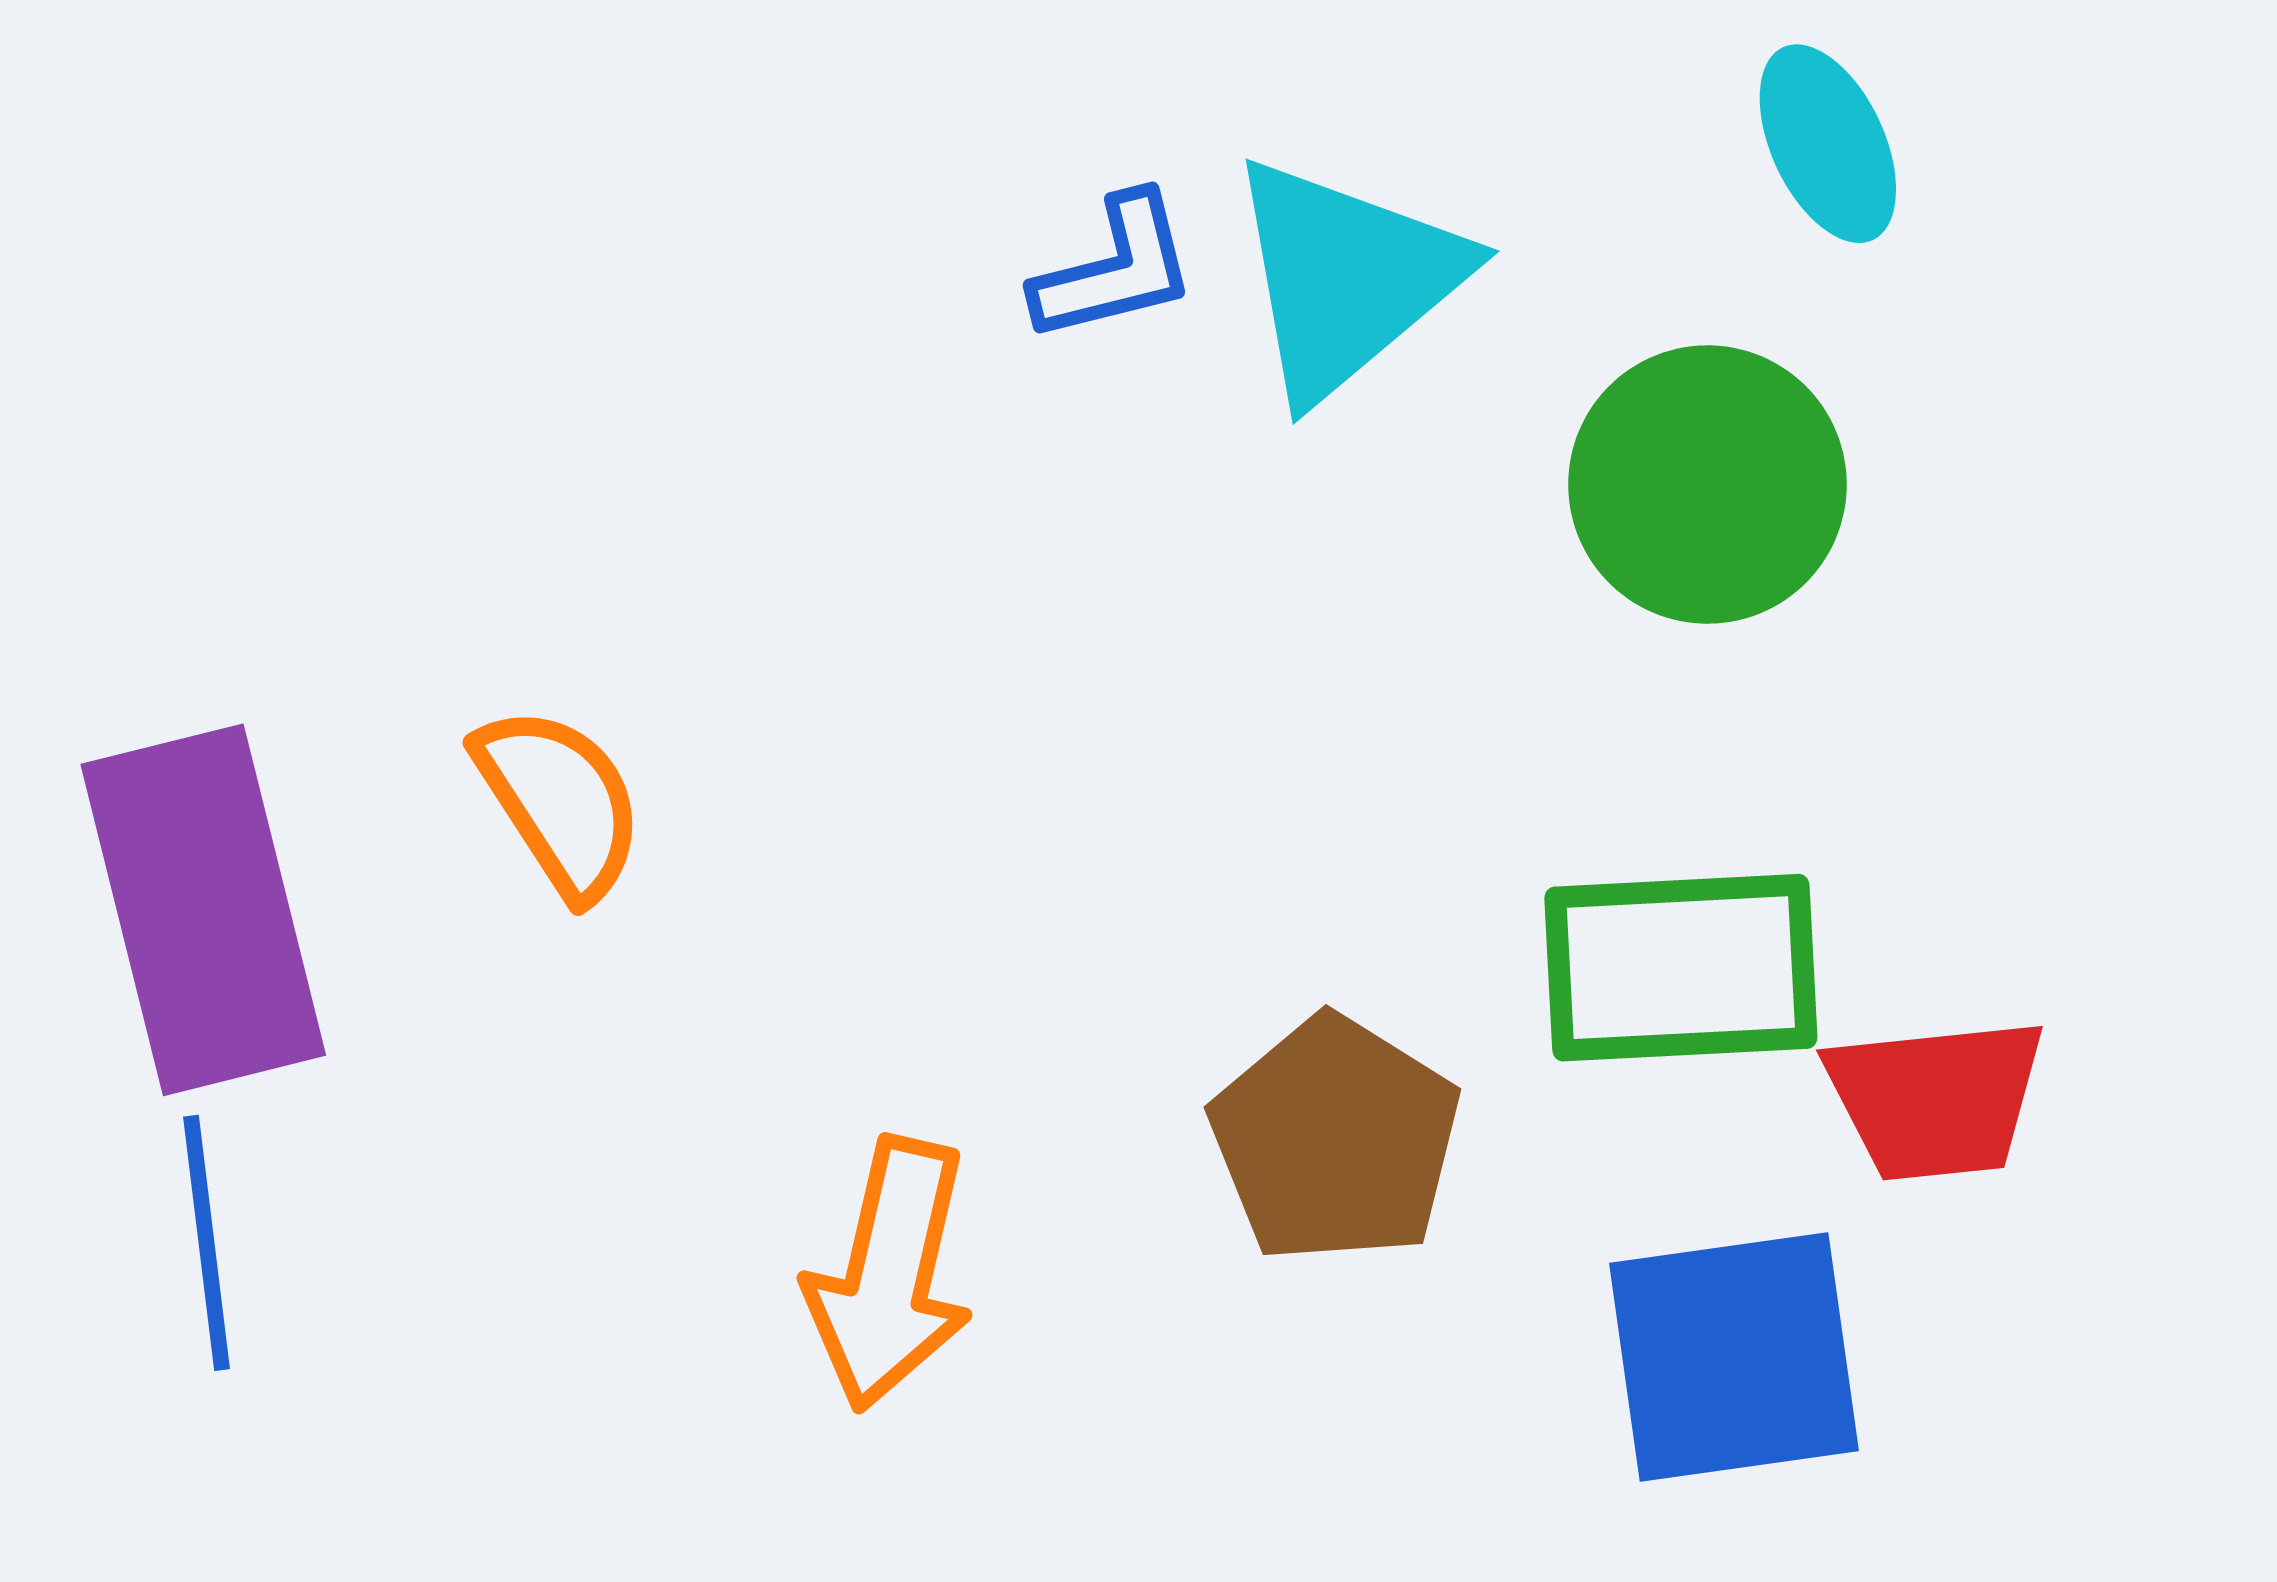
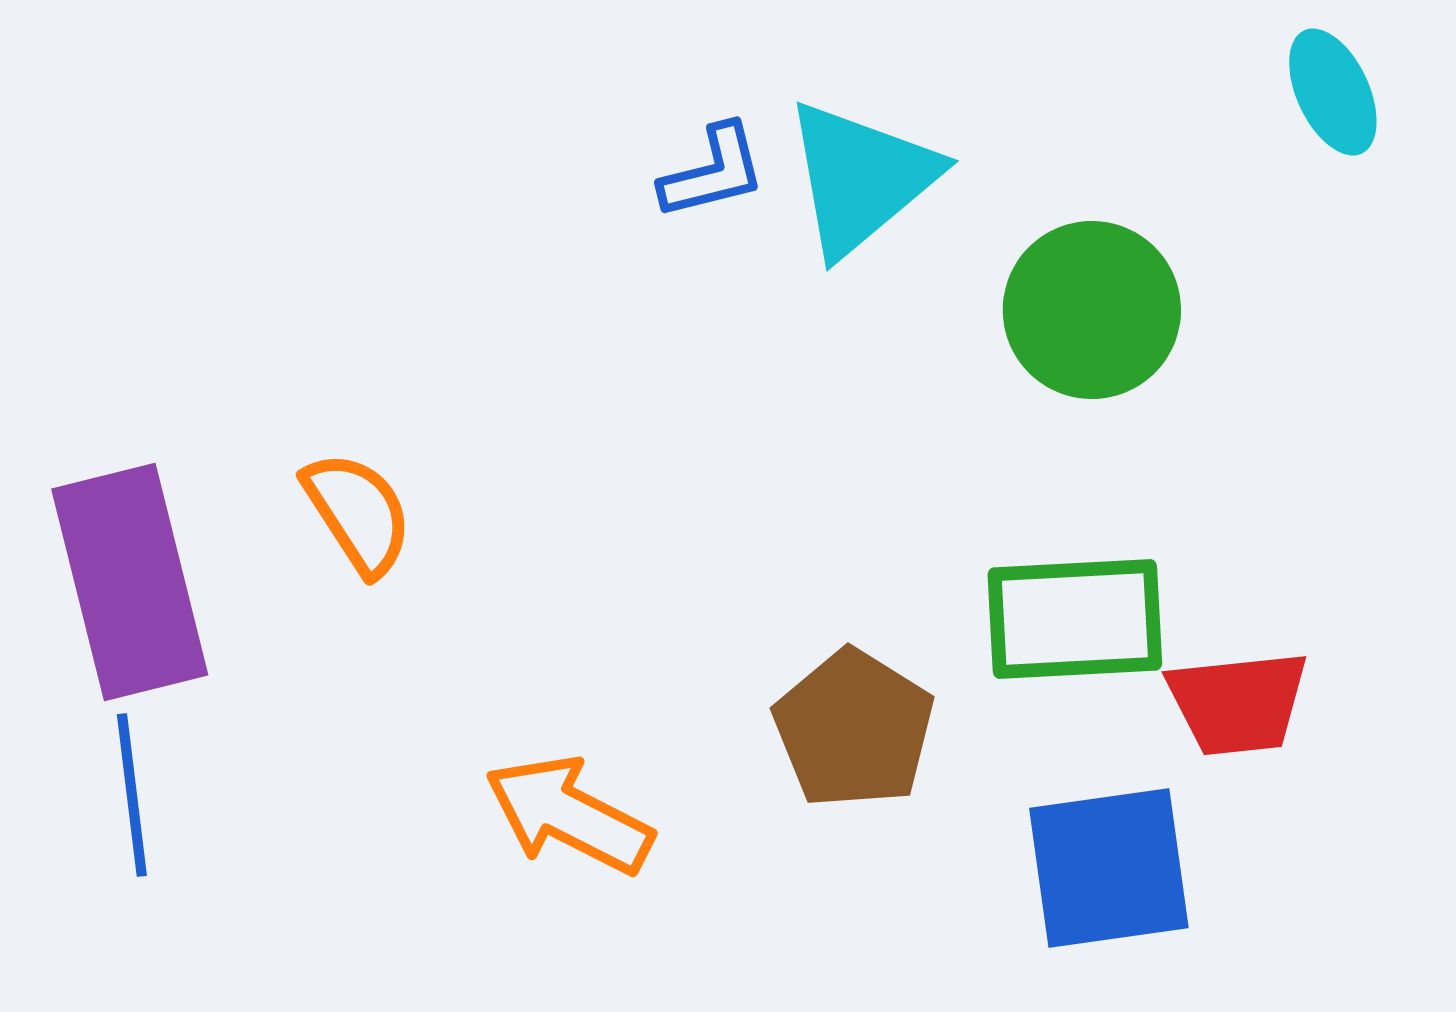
cyan ellipse: (1828, 144) -> (1333, 92), moved
orange arrow: (890, 1274) -> (569, 815), turned 104

